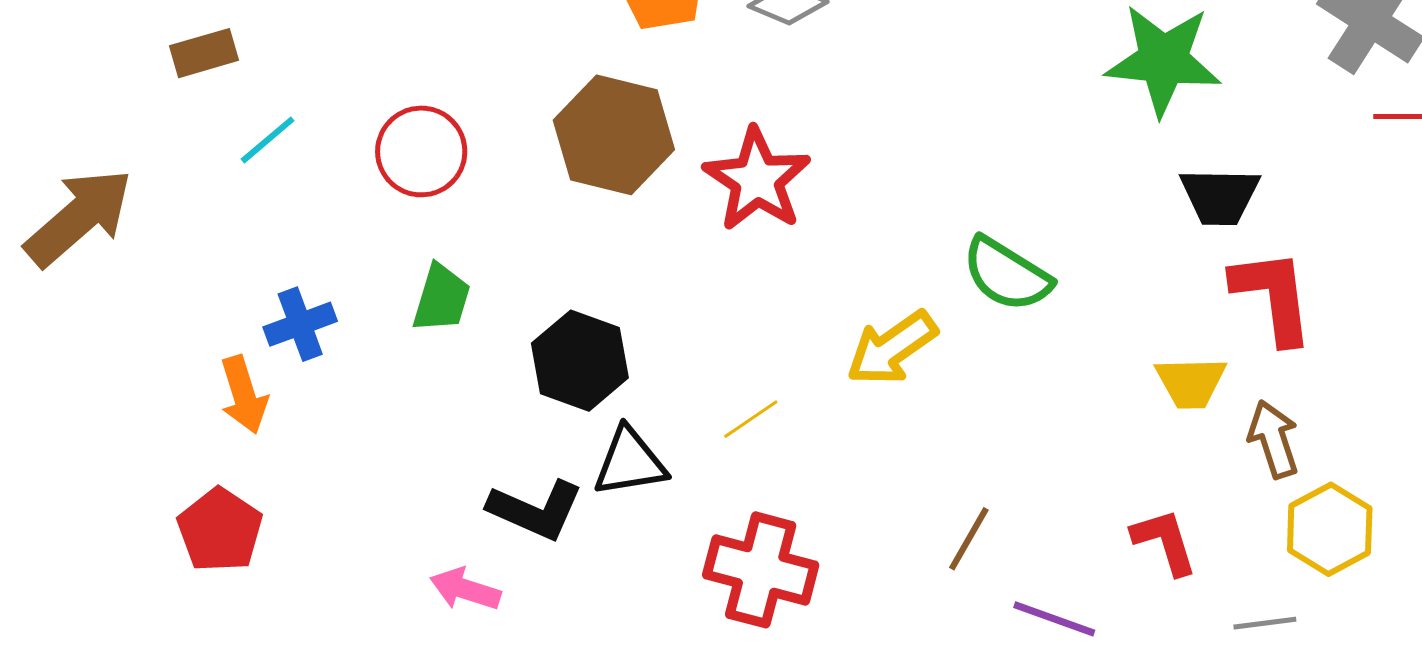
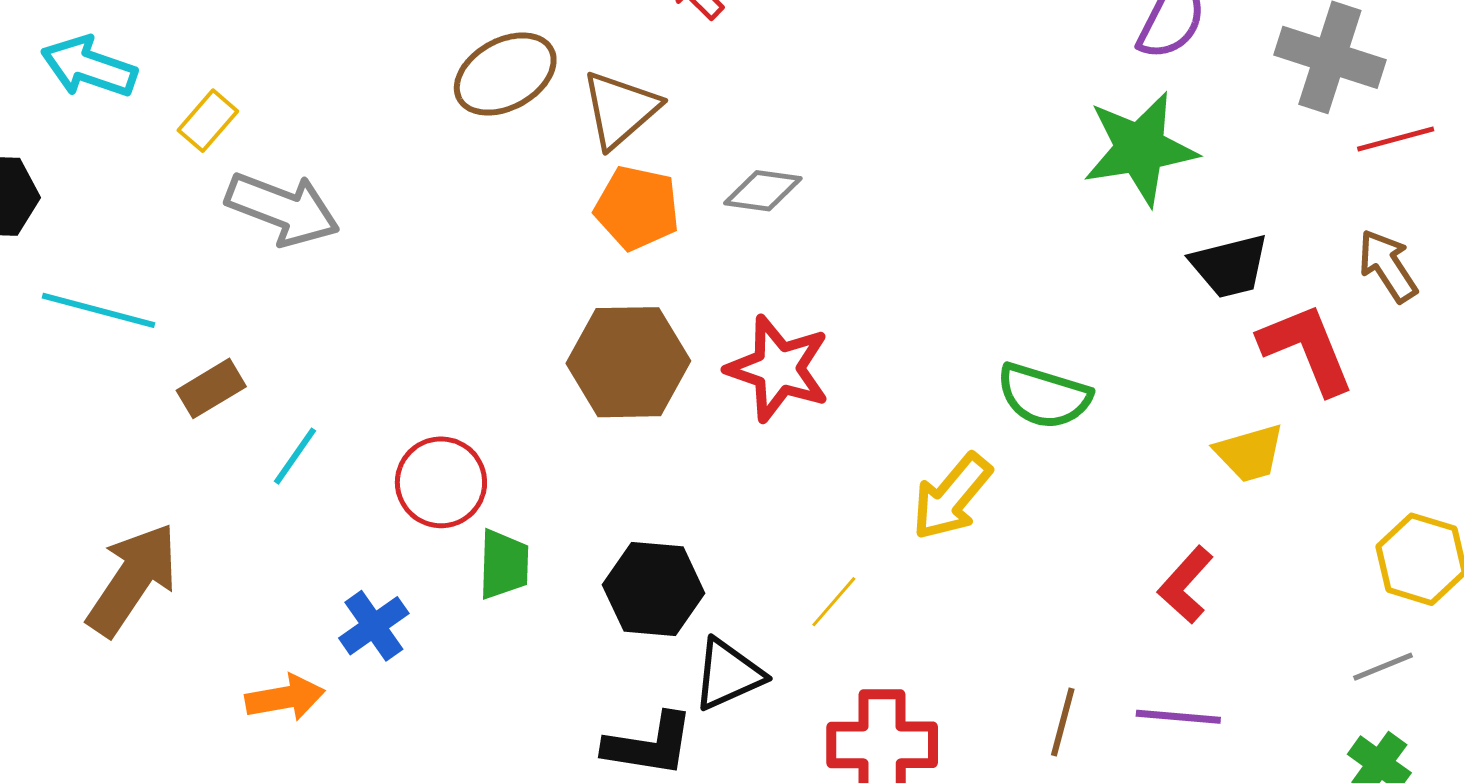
red circle: (421, 151) -> (441, 482), moved
orange arrow: (244, 395) -> (285, 698), moved, turned -68
brown arrow: (1274, 439) -> (1388, 266), moved
brown line: (969, 539) -> (1063, 722), moved
red L-shape: (1165, 542) -> (1186, 585), moved, turned -106

